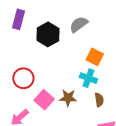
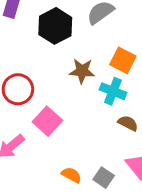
brown star: (68, 98) -> (82, 71), moved
brown semicircle: (99, 100) -> (128, 123), turned -56

